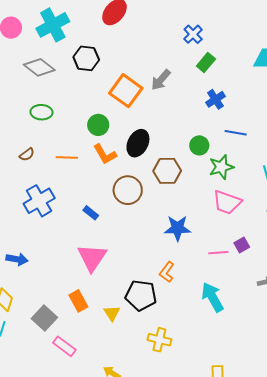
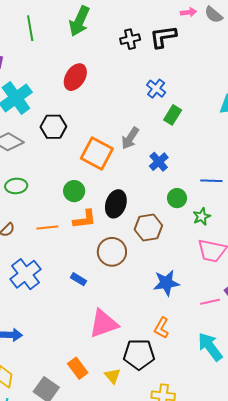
blue cross: (215, 99) -> (159, 162), moved
orange L-shape: (105, 154) -> (85, 219), turned -60
green star: (221, 167) -> (202, 217), size x0.7
pink triangle: (92, 258) -> (104, 324), moved, turned 44

